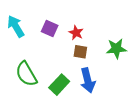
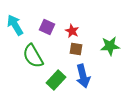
green semicircle: (26, 74) -> (33, 56), moved

